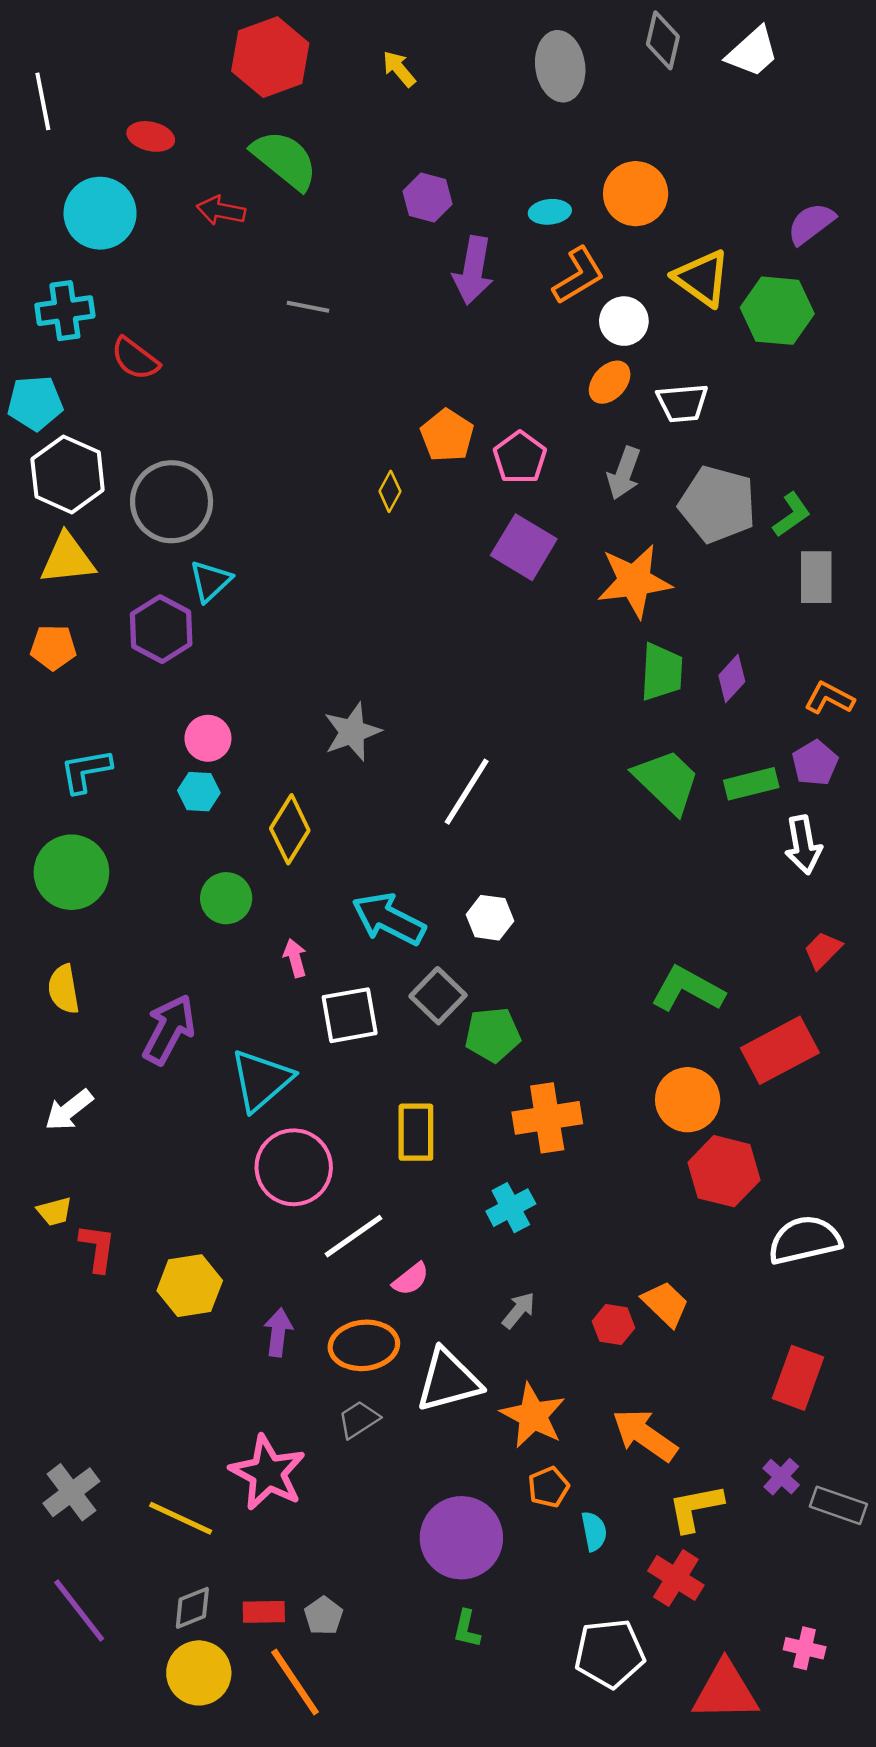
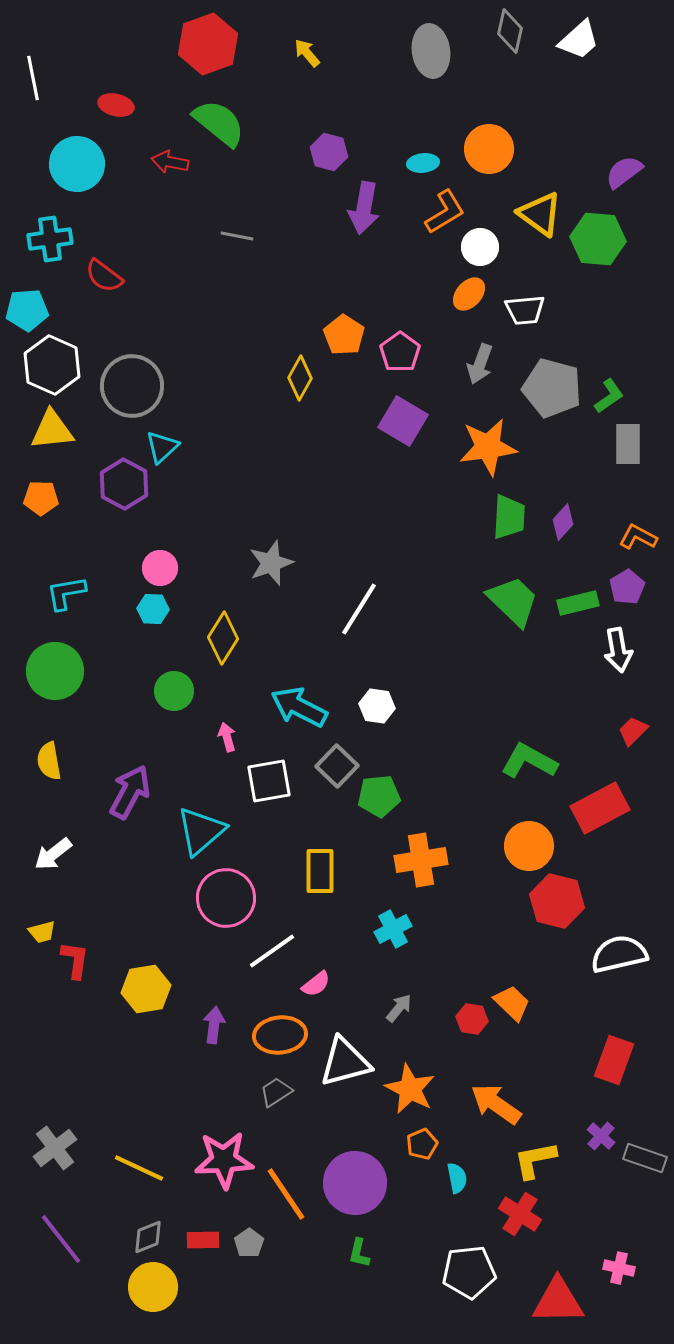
yellow diamond: (390, 491) -> (300, 378), size x1.4
pink star: (268, 1473) -> (224, 1160), moved, turned -30
orange line: (295, 1682) -> (286, 1194), moved

